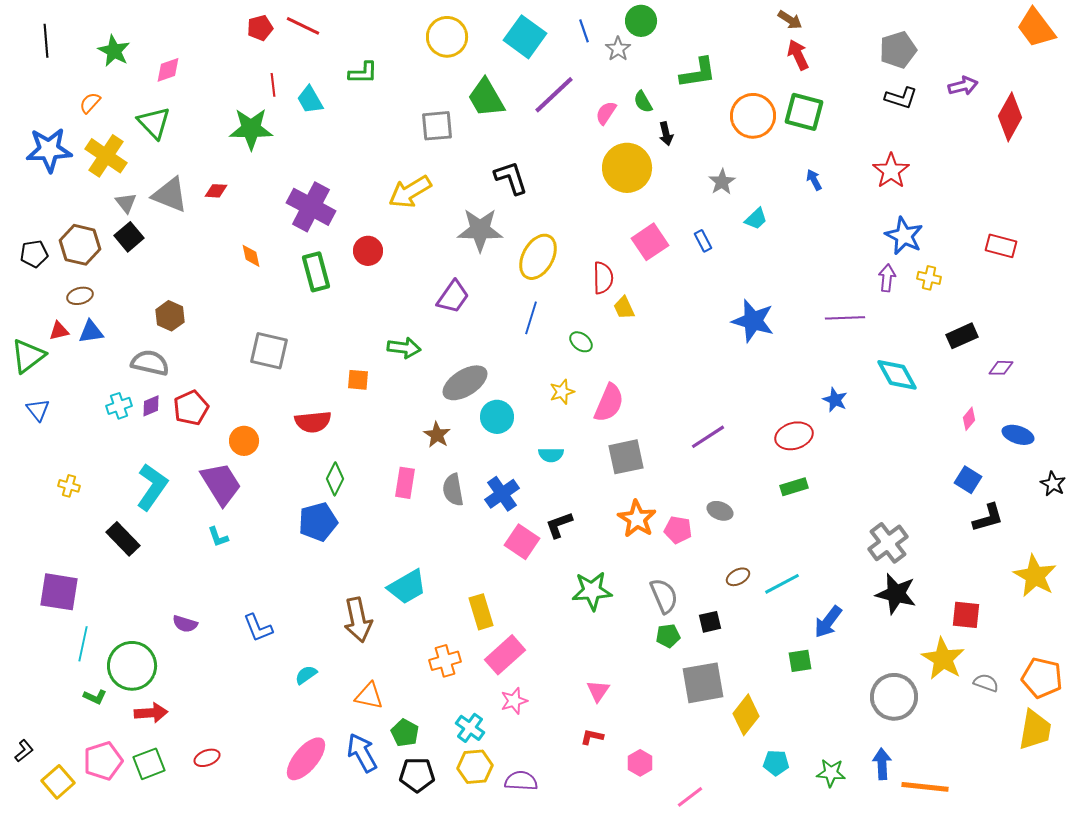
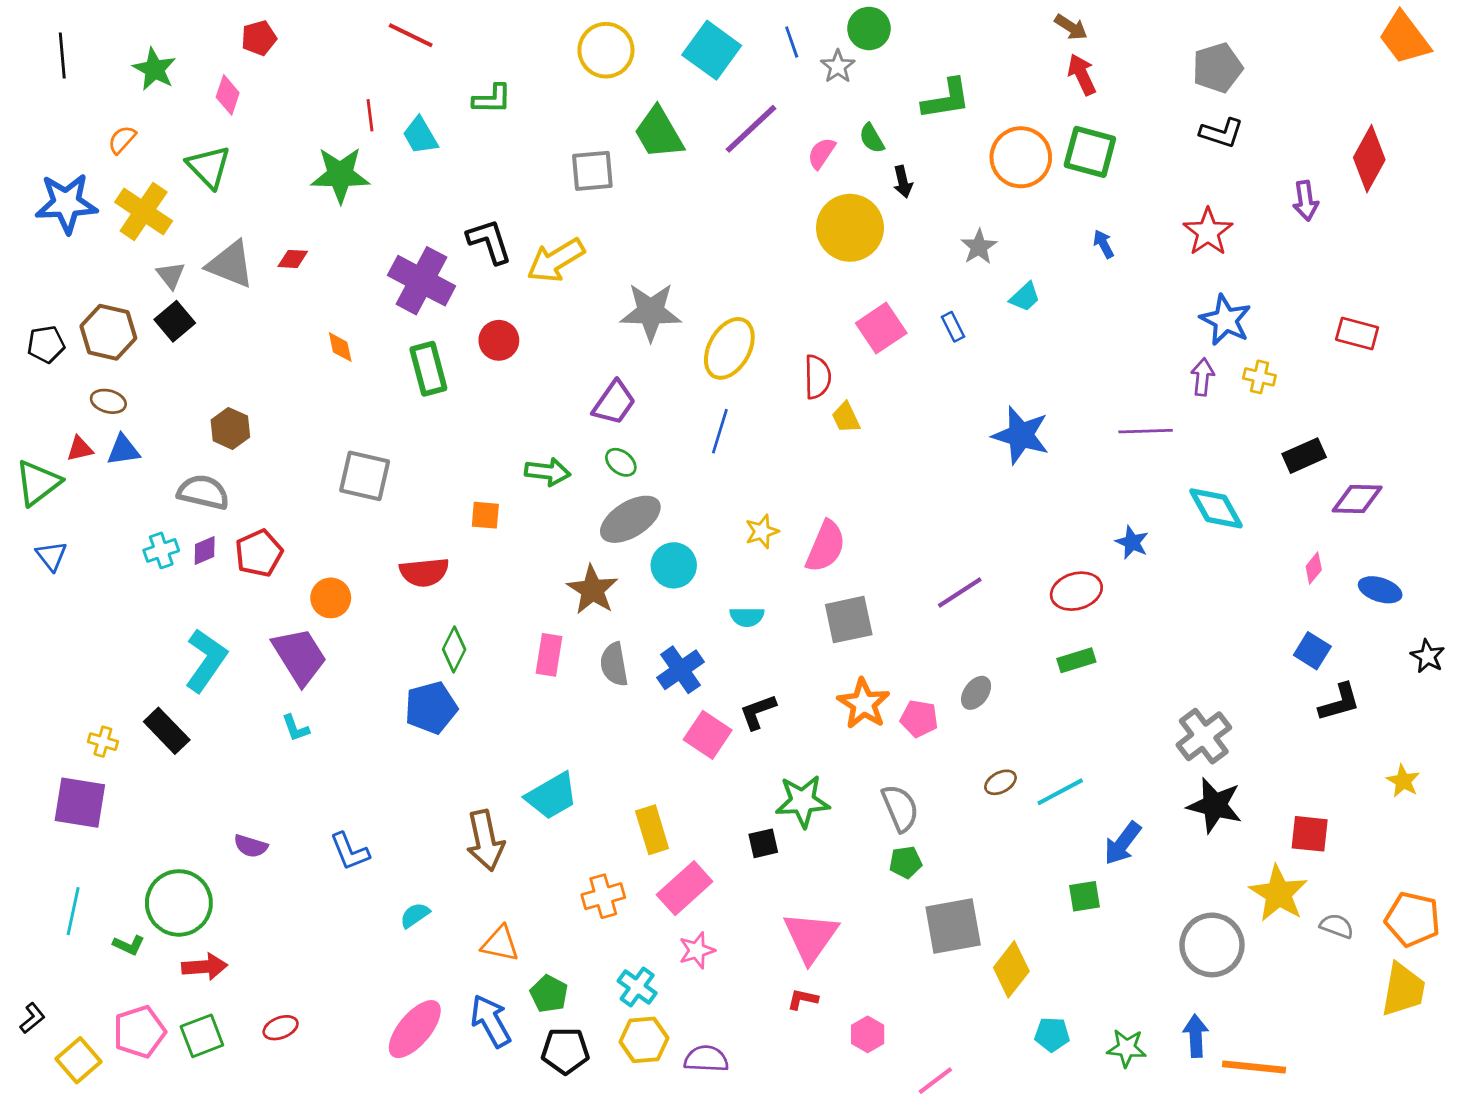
red pentagon: (260, 28) -> (259, 38), moved
pink diamond: (168, 70) -> (228, 95), turned -52
purple arrow: (963, 86) -> (1306, 201), moved, turned 96
black L-shape: (511, 178) -> (489, 241), moved
brown ellipse: (80, 296) -> (108, 401), turned 30
green ellipse: (581, 342) -> (621, 462), moved
purple diamond: (1001, 368) -> (1357, 499), size x1.5
brown star: (437, 435) -> (592, 590), size x1.4
yellow cross: (69, 486) -> (103, 742), moved
gray ellipse: (720, 511) -> (976, 693), turned -75
yellow star: (1035, 576) -> (1403, 781), size x0.6
black square: (710, 622) -> (763, 843), moved
cyan line: (83, 644) -> (73, 911), moved
pink triangle: (598, 691) -> (811, 937), size x1.8

